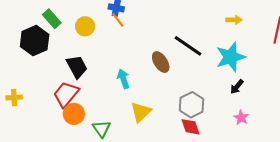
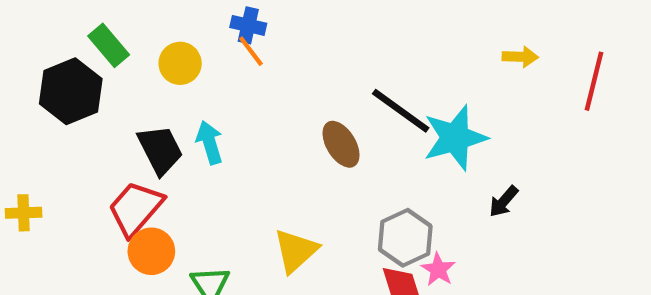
yellow arrow: (234, 20) -> (520, 57), moved
cyan star: (231, 57) -> (455, 138), moved
cyan arrow: (123, 79) -> (210, 142), moved
pink star: (241, 118) -> (438, 269), moved

